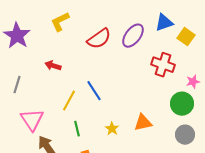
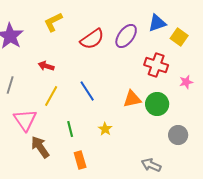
yellow line: (69, 101) -> (51, 96), moved
green circle: (182, 104) -> (157, 104), moved
orange triangle: (143, 123) -> (132, 99), moved

